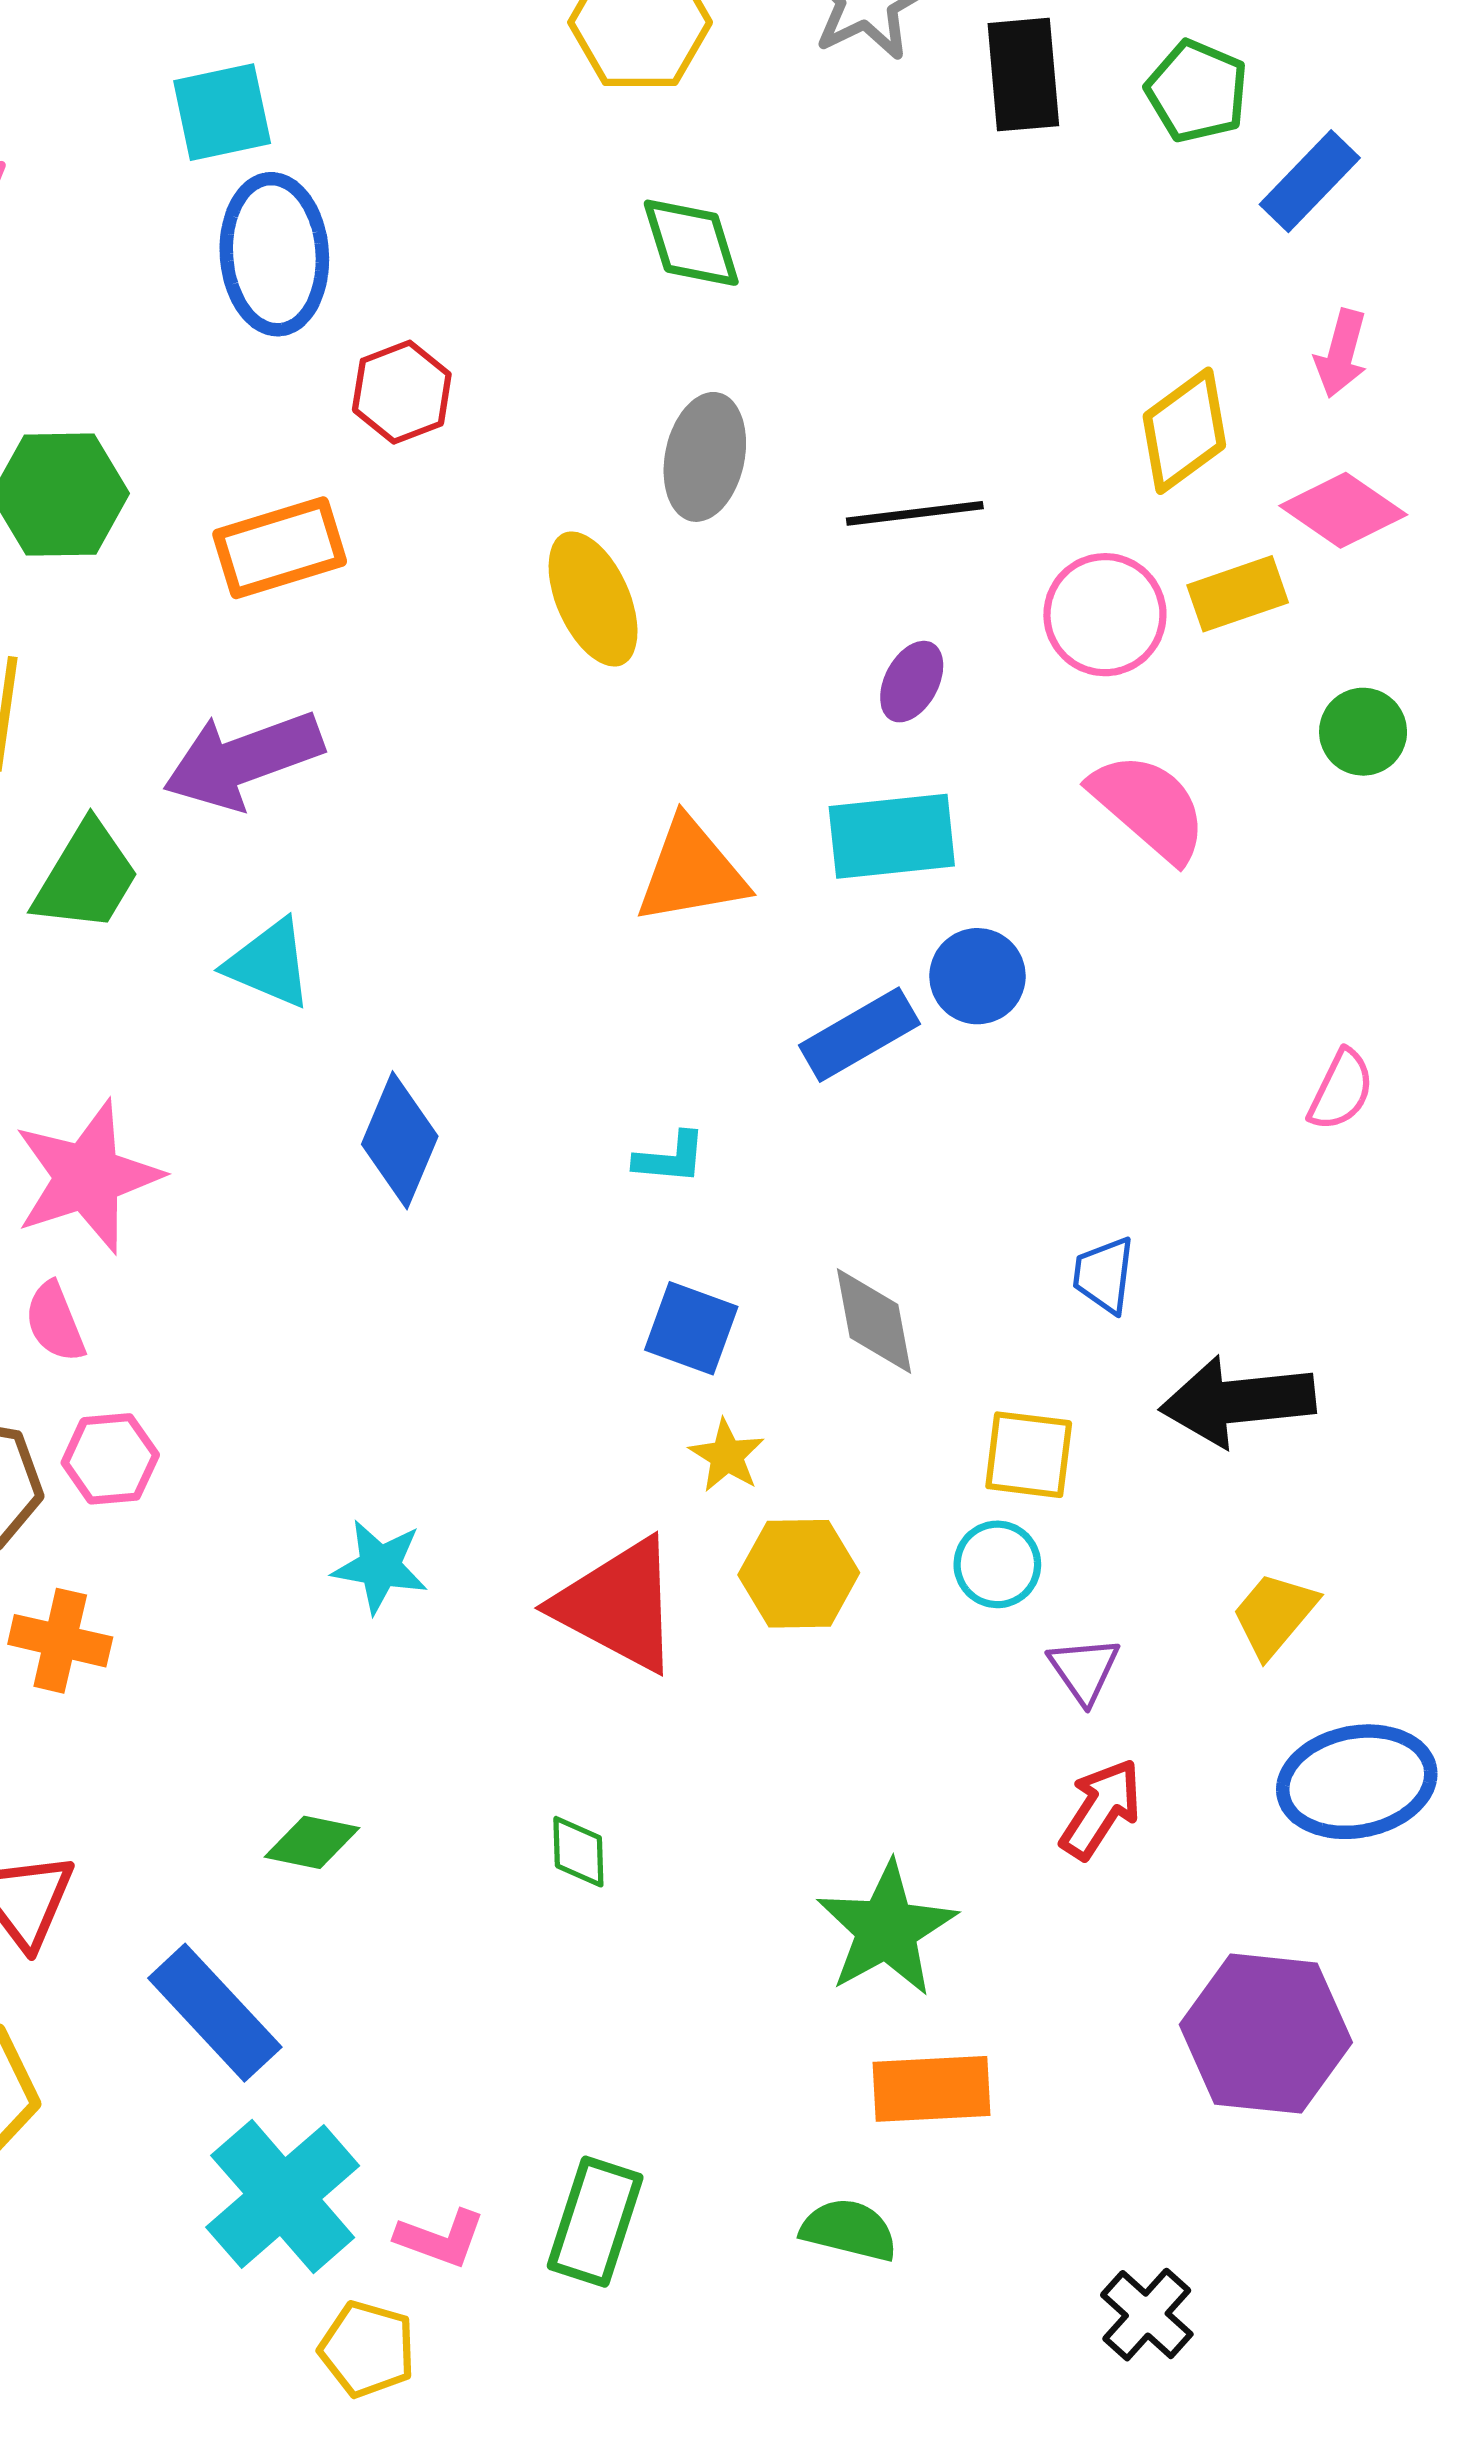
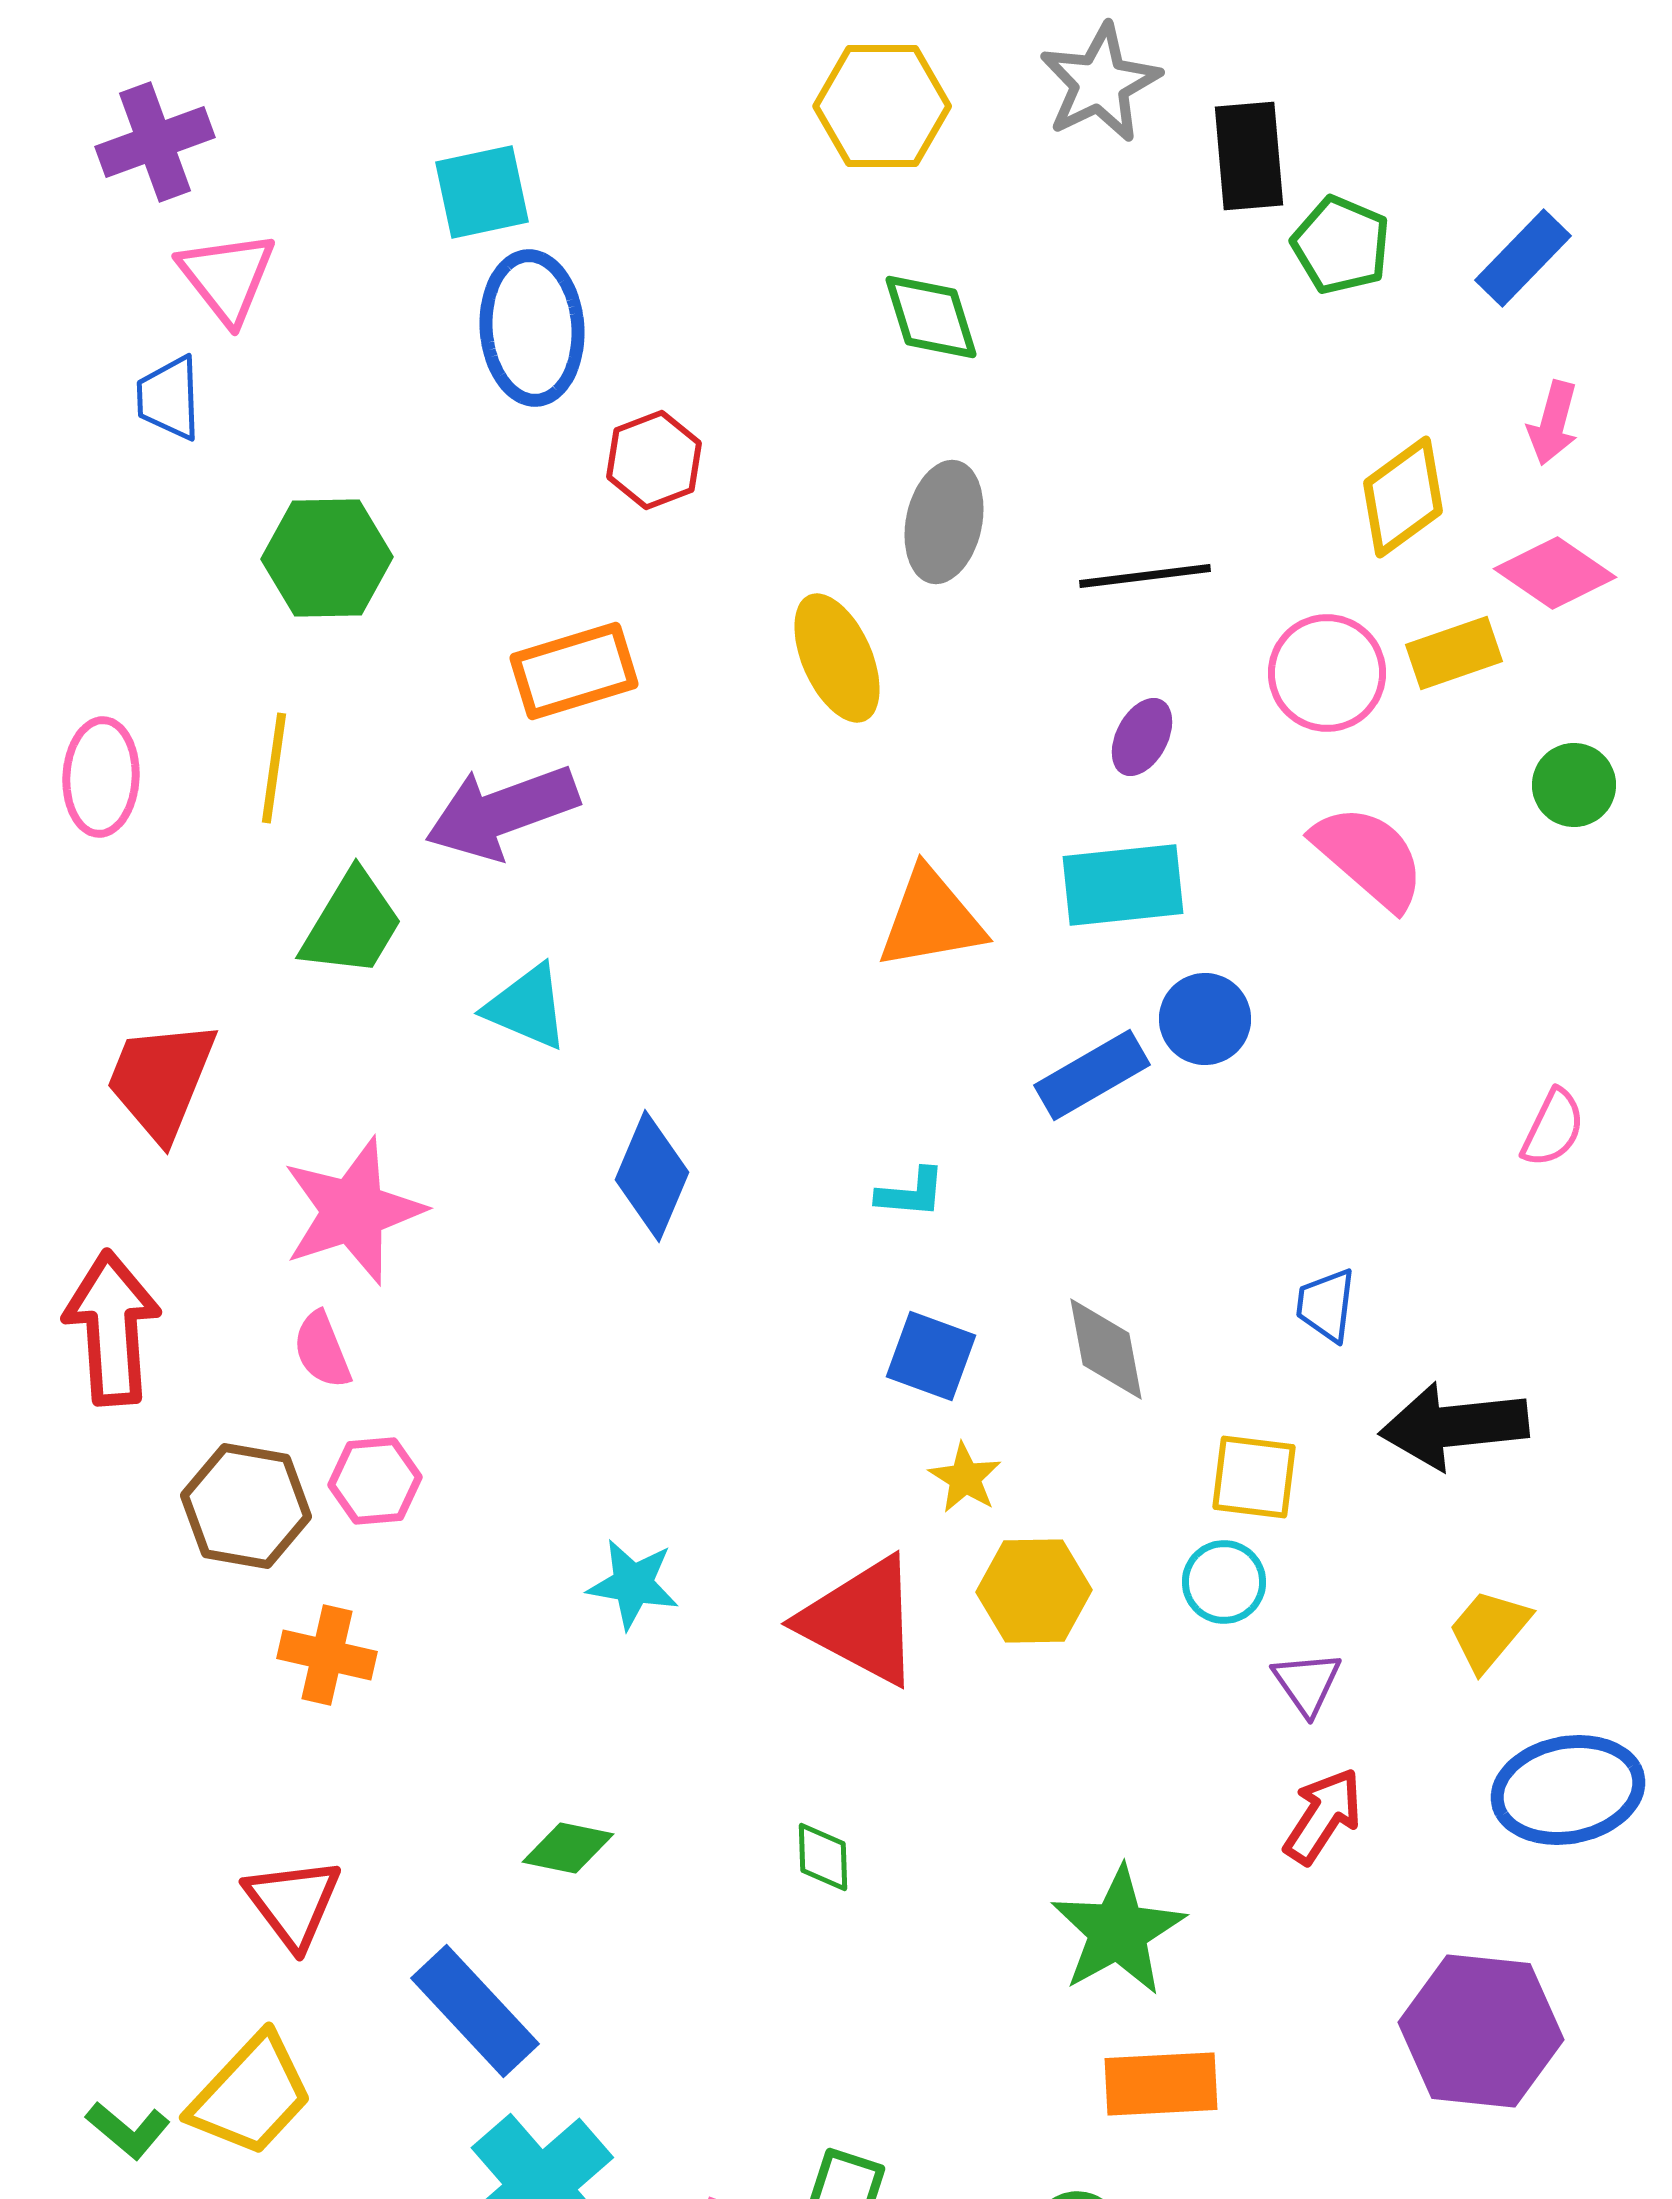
green pentagon: (1197, 91) -> (1341, 245), moved
orange rectangle: (280, 548) -> (574, 671), moved

